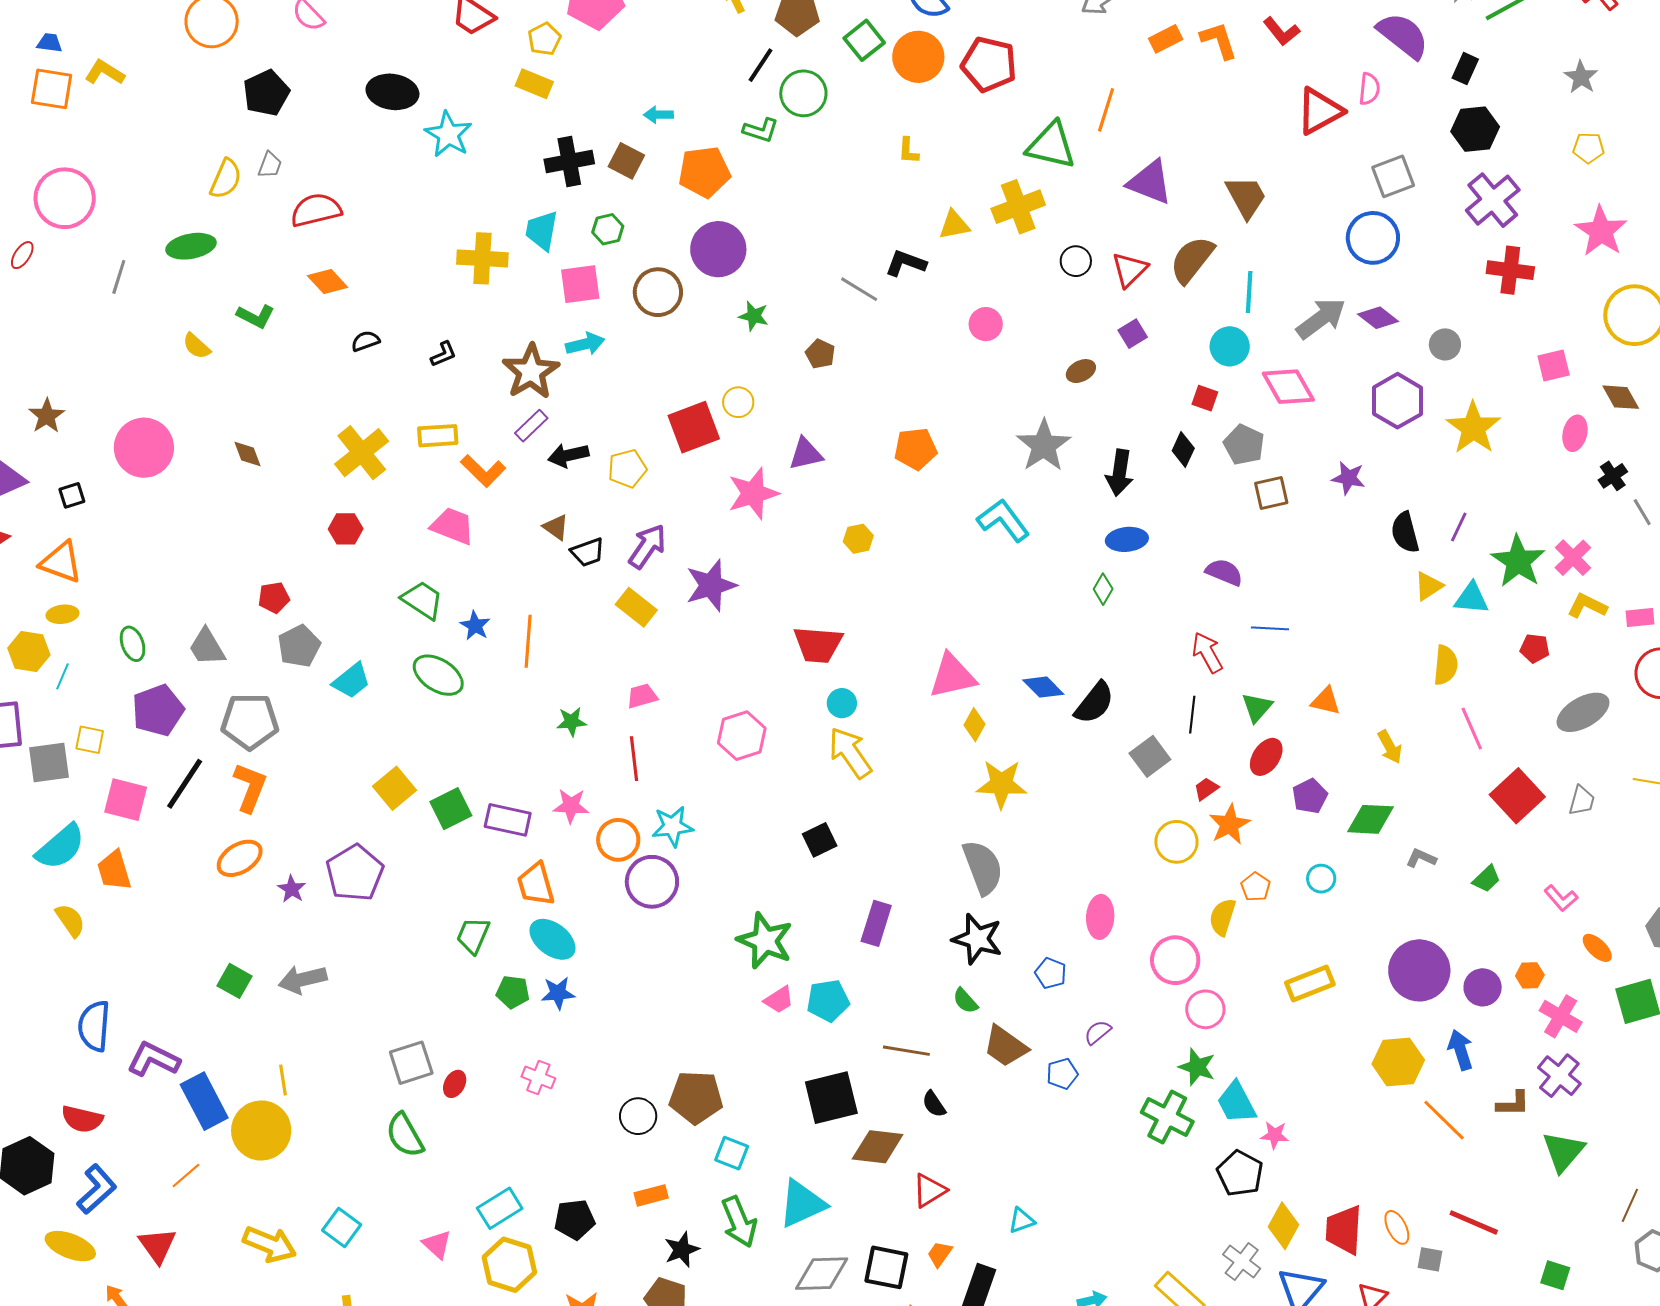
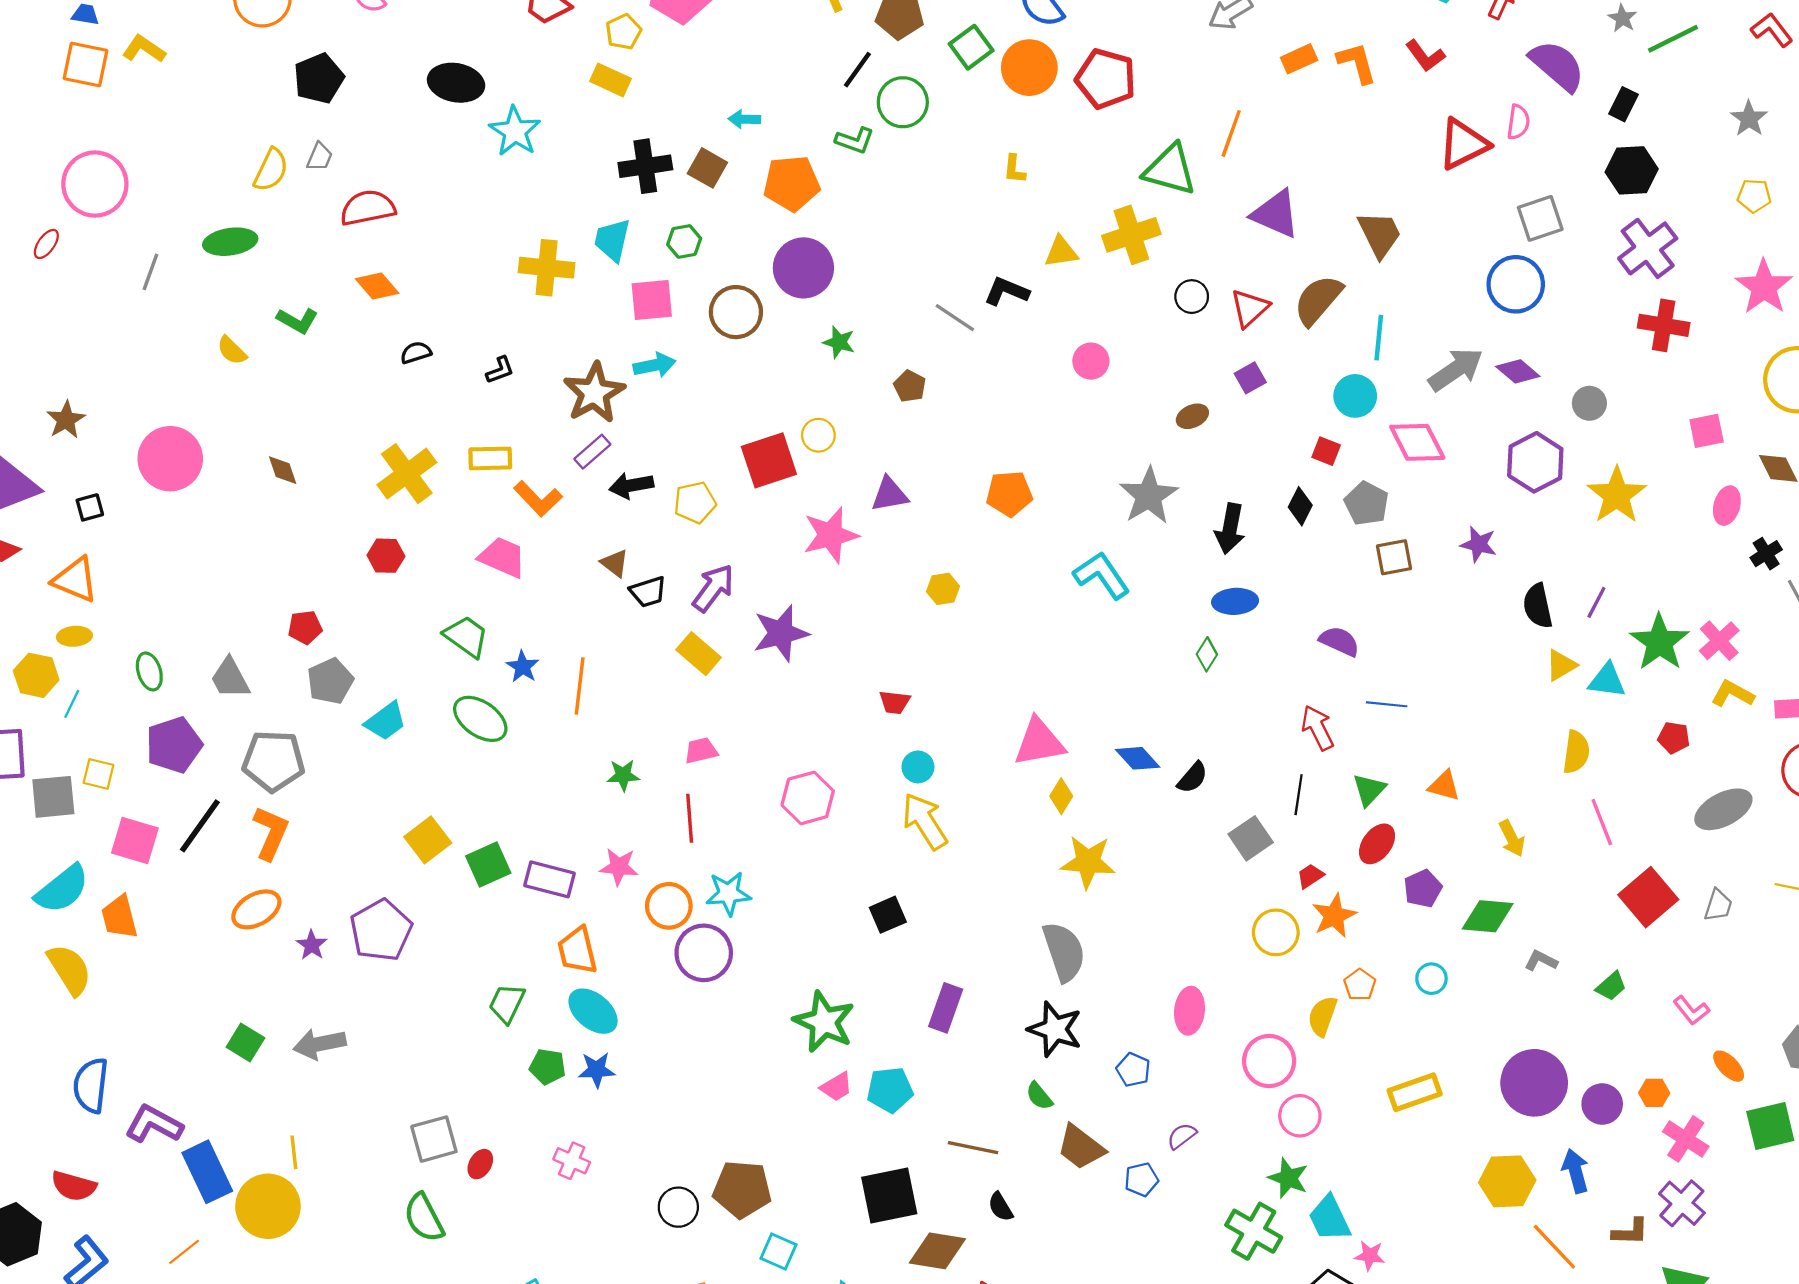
red trapezoid: (818, 645) -> (895, 702), size x0.6
black semicircle: (1094, 703) -> (1193, 778), size x0.7
yellow semicircle: (70, 920) -> (70, 969), size x1.4

